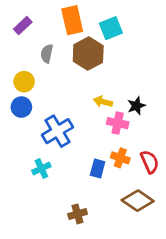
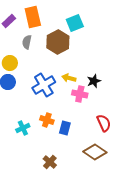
orange rectangle: (72, 20) -> (33, 17), moved
blue cross: (57, 131) -> (44, 85), moved
orange cross: (120, 158) -> (47, 120), moved
brown cross: (78, 214) -> (50, 162), turned -32

